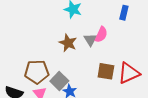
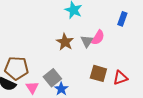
brown pentagon: (37, 72) -> (17, 68), moved
red triangle: (129, 73) -> (120, 78), size x0.7

